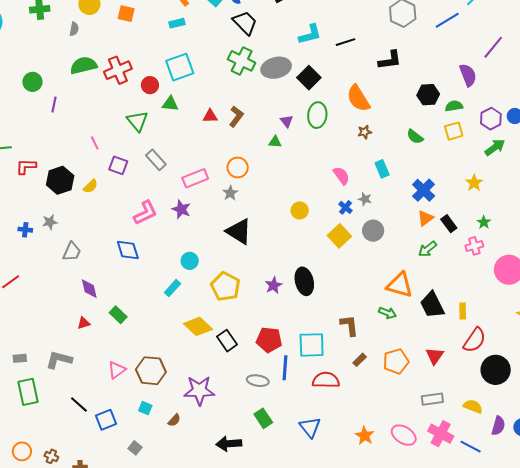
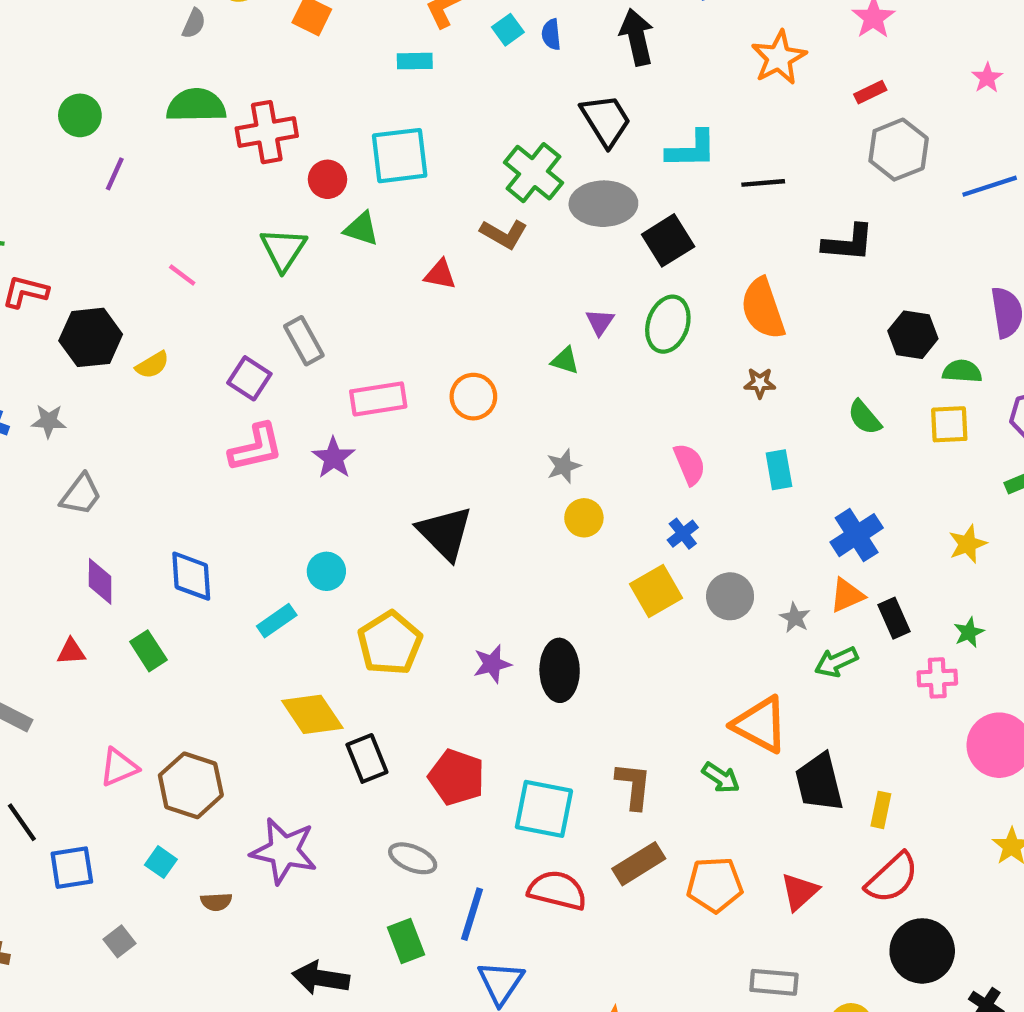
black trapezoid: (245, 23) -> (606, 120), moved
brown L-shape: (236, 116) -> (504, 234), moved, turned 70
pink line: (95, 143) -> (182, 275), turned -40
purple square: (118, 165) -> (249, 378), moved
gray star: (230, 193) -> (564, 466), moved
gray star: (365, 199) -> (795, 618), moved
blue diamond: (128, 250) -> (191, 576), moved
brown rectangle: (360, 360) -> (639, 864), size x1.6
blue line: (285, 368) -> (472, 914), moved
brown semicircle: (174, 420) -> (216, 902), turned 32

